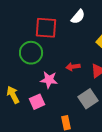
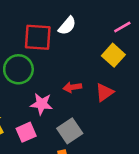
white semicircle: (78, 17) -> (67, 26), moved
gray square: (88, 99) -> (70, 131), moved

